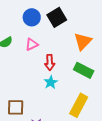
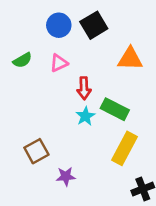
orange triangle: (83, 41) -> (130, 59), turned 48
green rectangle: (84, 70) -> (115, 109), moved
brown square: (16, 107) -> (36, 151), turned -30

